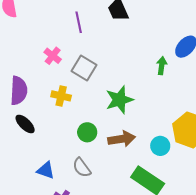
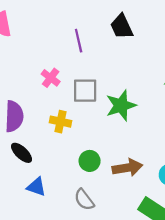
gray square: (84, 68) -> (85, 91), turned -30
green star: (119, 100) -> (121, 105), moved
blue triangle: (46, 170) -> (36, 187), moved

